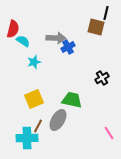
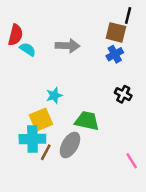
blue cross: (68, 47) -> (115, 54), moved
cyan star: (34, 62) -> (54, 95), moved
black cross: (102, 78) -> (123, 94), turned -32
cyan cross: (27, 138) -> (32, 139), moved

